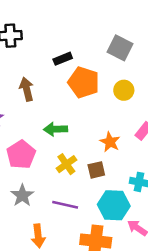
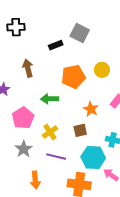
gray square: (120, 48) -> (80, 33), moved
orange pentagon: (84, 82) -> (73, 77), moved, turned -30
yellow cross: (66, 164) -> (50, 132), moved

